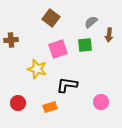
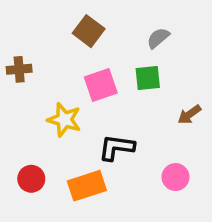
brown arrow: (109, 35) -> (189, 114), moved, turned 48
orange rectangle: (50, 107) -> (87, 186), size x1.5

